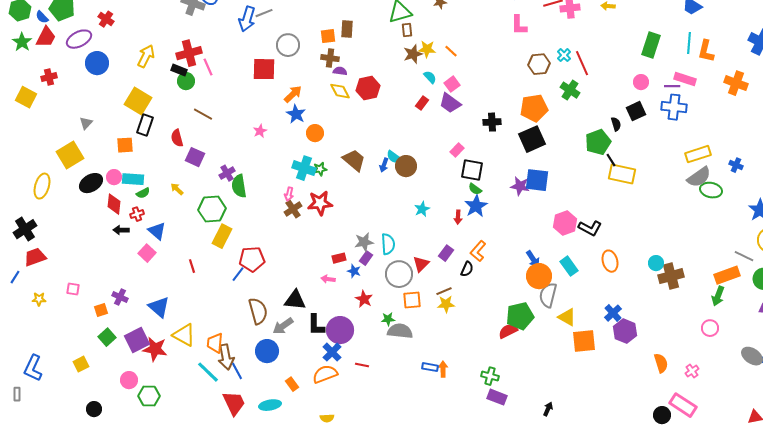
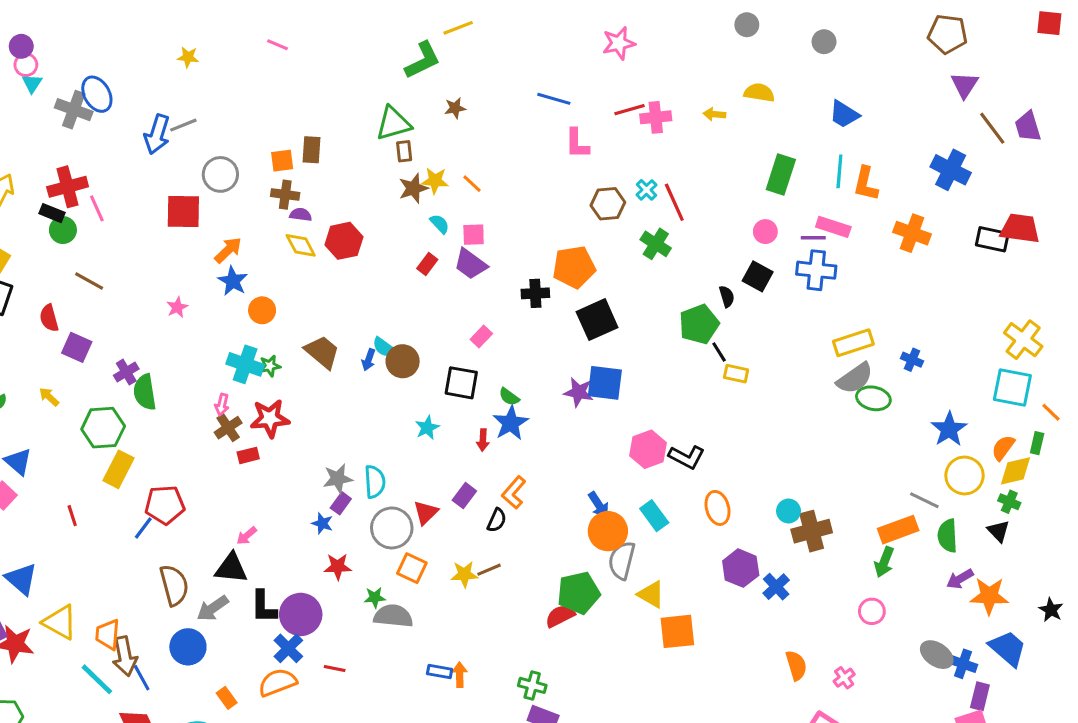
pink square: (452, 84) -> (474, 235), turned 35
orange pentagon: (534, 108) -> (574, 267), moved
black square: (636, 111) -> (758, 276), turned -36
black square: (472, 170) -> (461, 383), moved
yellow rectangle: (622, 174) -> (736, 374), size x0.6
red rectangle: (339, 258) -> (248, 455), moved
pink arrow: (328, 279) -> (247, 536), moved, turned -48
brown line: (444, 291) -> (489, 570), moved
red star: (364, 299) -> (338, 567), turned -30
orange square: (412, 300) -> (412, 568), turned 30
blue cross: (613, 313) -> (776, 587), moved
purple hexagon: (625, 331) -> (741, 568), moved

